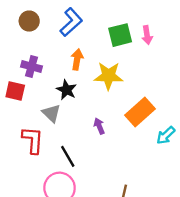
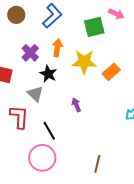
pink arrow: (147, 35) -> (116, 14), moved, turned -56
purple cross: (32, 67) -> (30, 53), moved, turned 30
orange rectangle: (140, 112) -> (111, 72), moved, size x0.7

